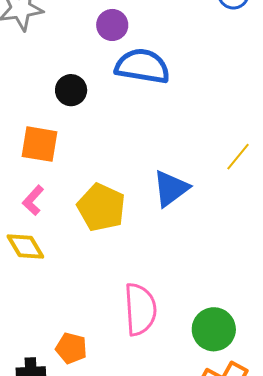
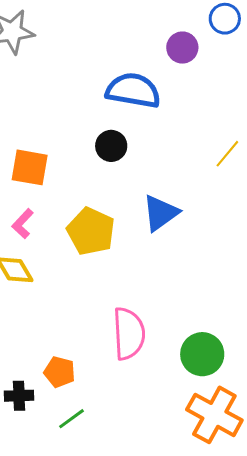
purple circle: (112, 25) -> (182, 48), moved
black circle: (71, 90) -> (111, 146), moved
yellow line: (238, 157) -> (227, 154), moved

